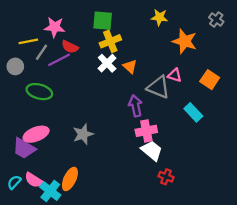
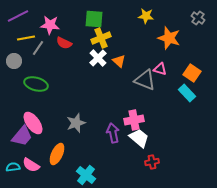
purple line: (59, 60) -> (18, 16), moved
purple arrow: (135, 106) -> (113, 133), moved
cyan rectangle: (193, 112) -> (187, 93), moved
pink ellipse: (36, 134) -> (33, 123), turned 75
purple trapezoid: (24, 148) -> (22, 136), turned -80
red cross: (166, 177) -> (152, 162), turned -32
orange ellipse: (70, 179) -> (57, 154), moved
cyan semicircle: (14, 182) -> (13, 167), turned 40
cyan cross: (50, 191) -> (86, 175), moved

